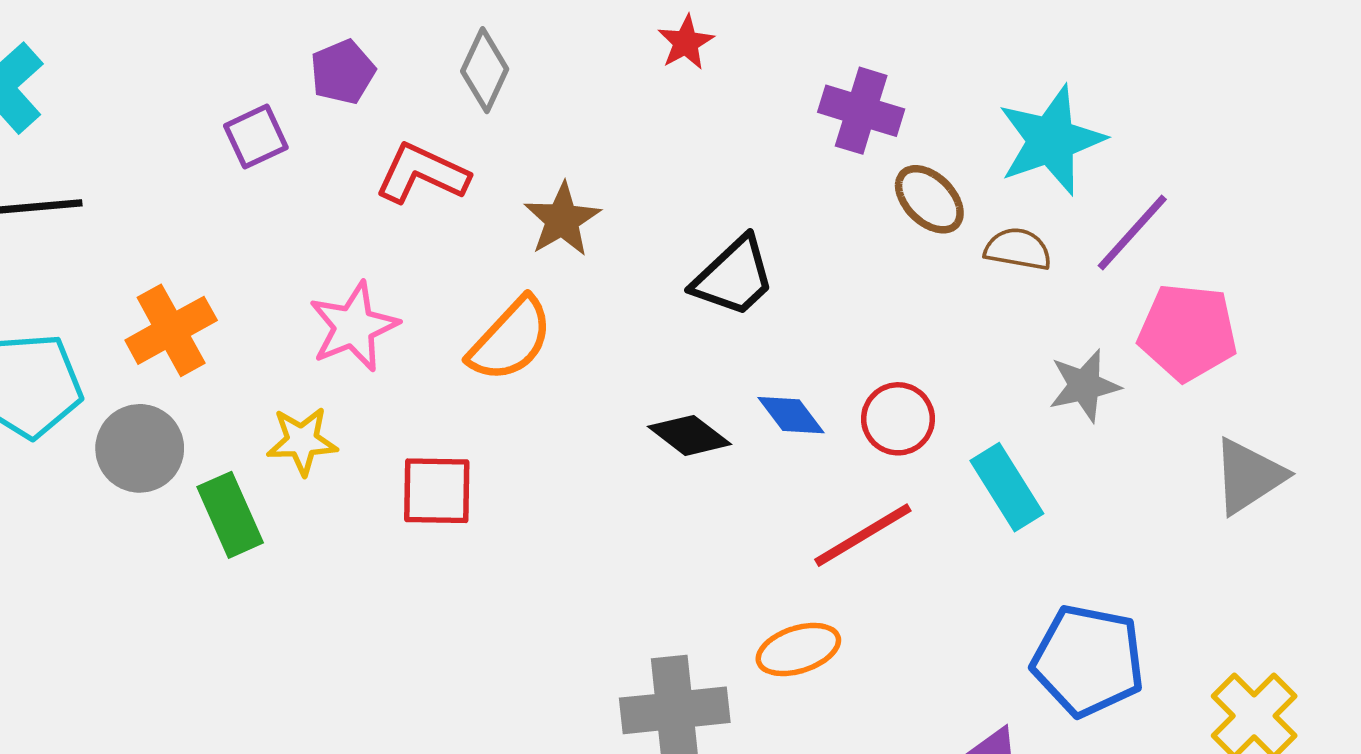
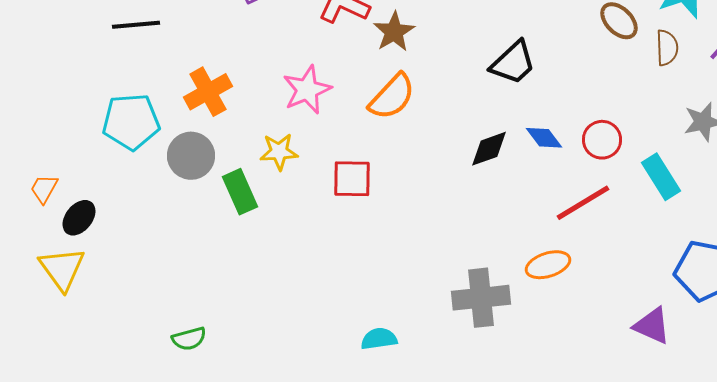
brown star: (562, 220) -> (394, 32), moved
brown semicircle: (1018, 249) -> (667, 48), turned 78
black diamond: (690, 435) -> (489, 149), turned -57

